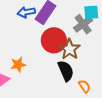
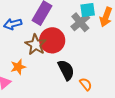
blue arrow: (26, 12) -> (13, 24), moved
brown star: (70, 49) -> (36, 45), moved

